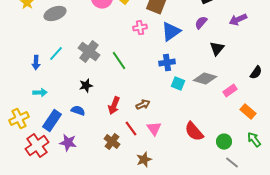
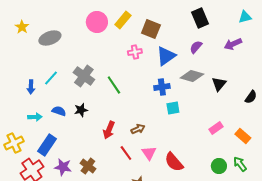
black triangle: (217, 49) -> (219, 84), moved
gray diamond: (205, 79) -> (192, 76), moved
cyan square: (178, 84) -> (173, 108), turned -32
pink rectangle: (230, 91) -> (216, 128), moved
blue semicircle: (78, 111) -> (59, 111), moved
red semicircle: (194, 132) -> (174, 162), moved
green arrow: (254, 140) -> (240, 164), moved
brown cross: (112, 142) -> (88, 166), moved

